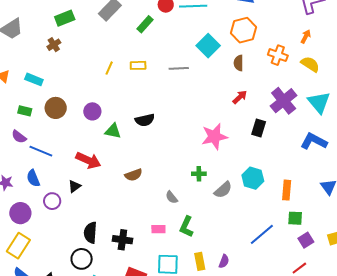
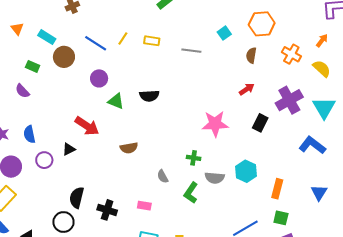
cyan square: (208, 46) -> (224, 33), size x0.6
brown circle: (56, 108) -> (64, 57), moved
blue line: (41, 151) -> (96, 43), moved
gray semicircle: (223, 190) -> (215, 178), turned 36
green L-shape: (186, 227) -> (191, 193), moved

